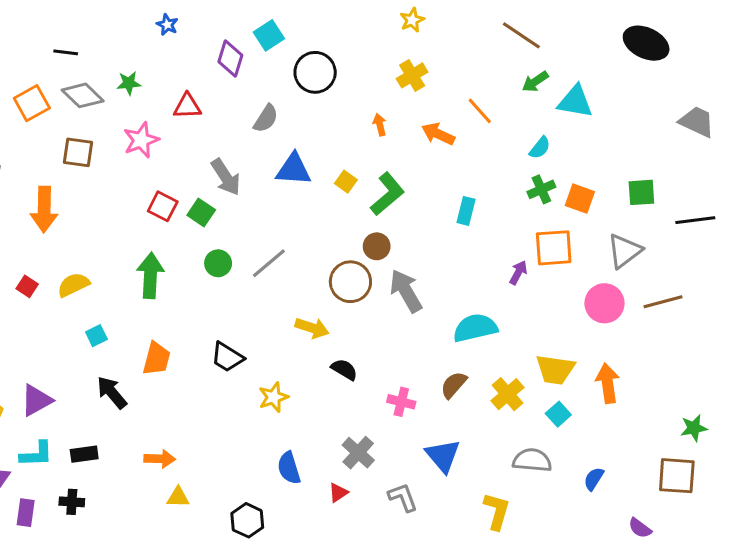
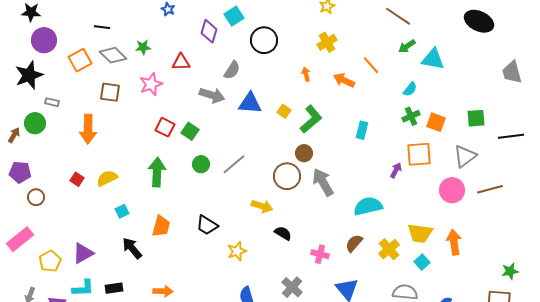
gray trapezoid: (697, 122) -> (512, 72), turned -130
gray arrow: (226, 177) -> (212, 95), moved, turned -40

